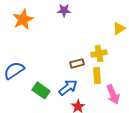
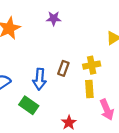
brown rectangle: (77, 63) -> (63, 68), moved, turned -56
blue arrow: (68, 87) -> (40, 79), moved, turned 132

